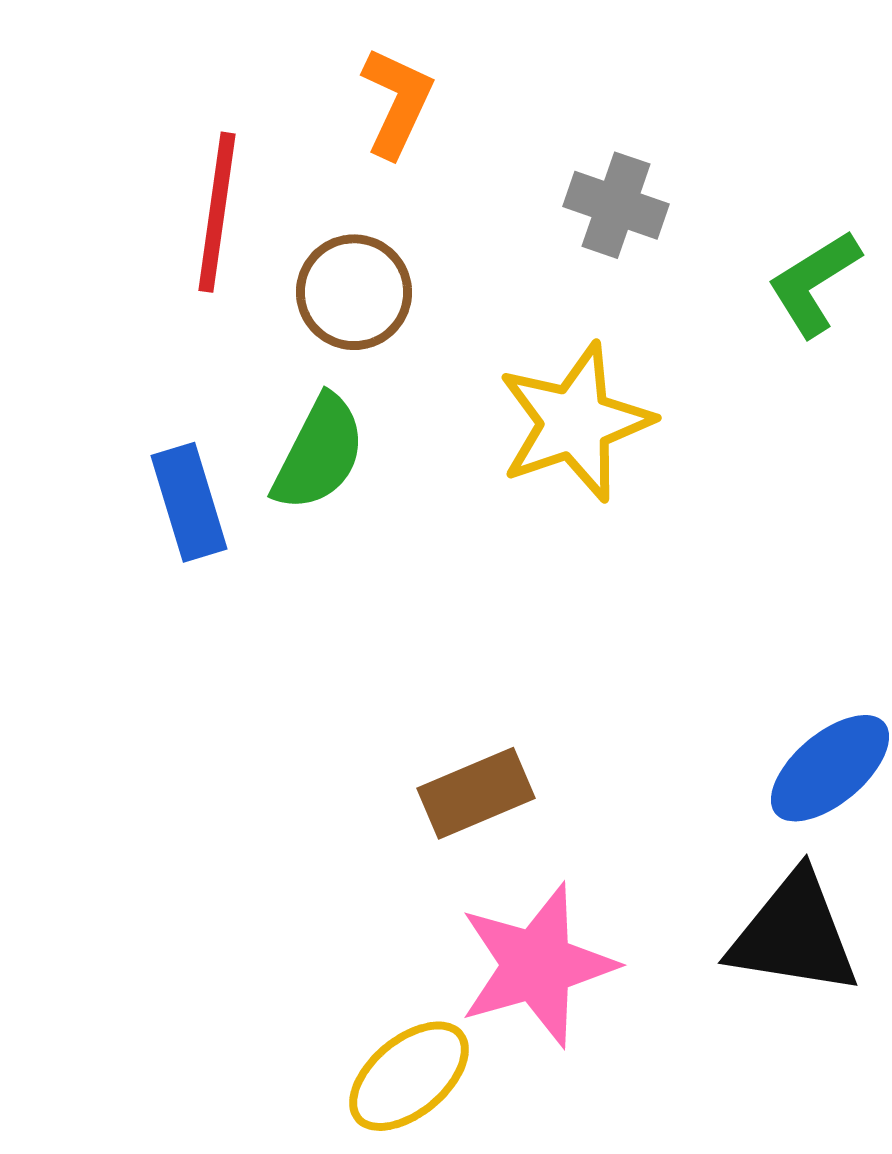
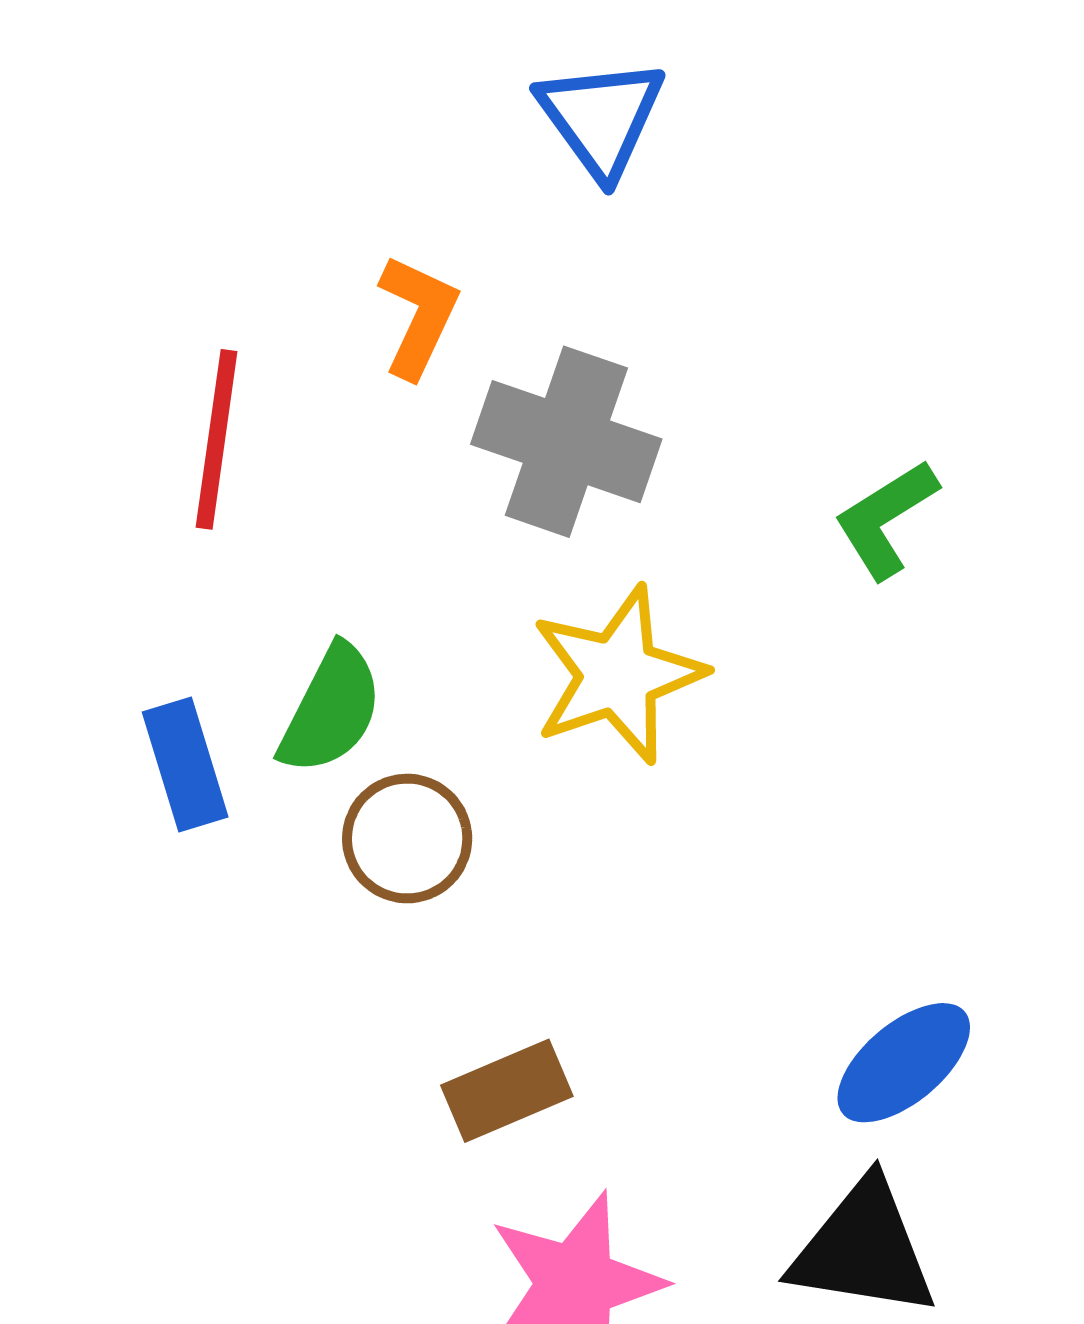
gray cross: (616, 205) -> (566, 442), moved, size x1.6
brown circle: (354, 292) -> (407, 839), moved

